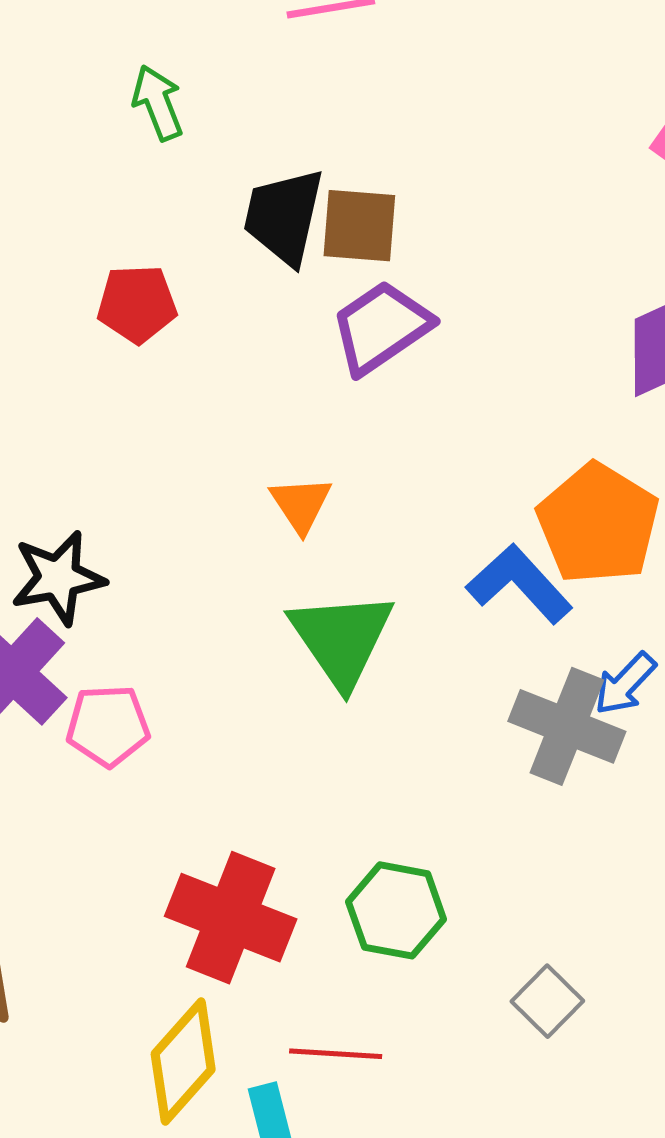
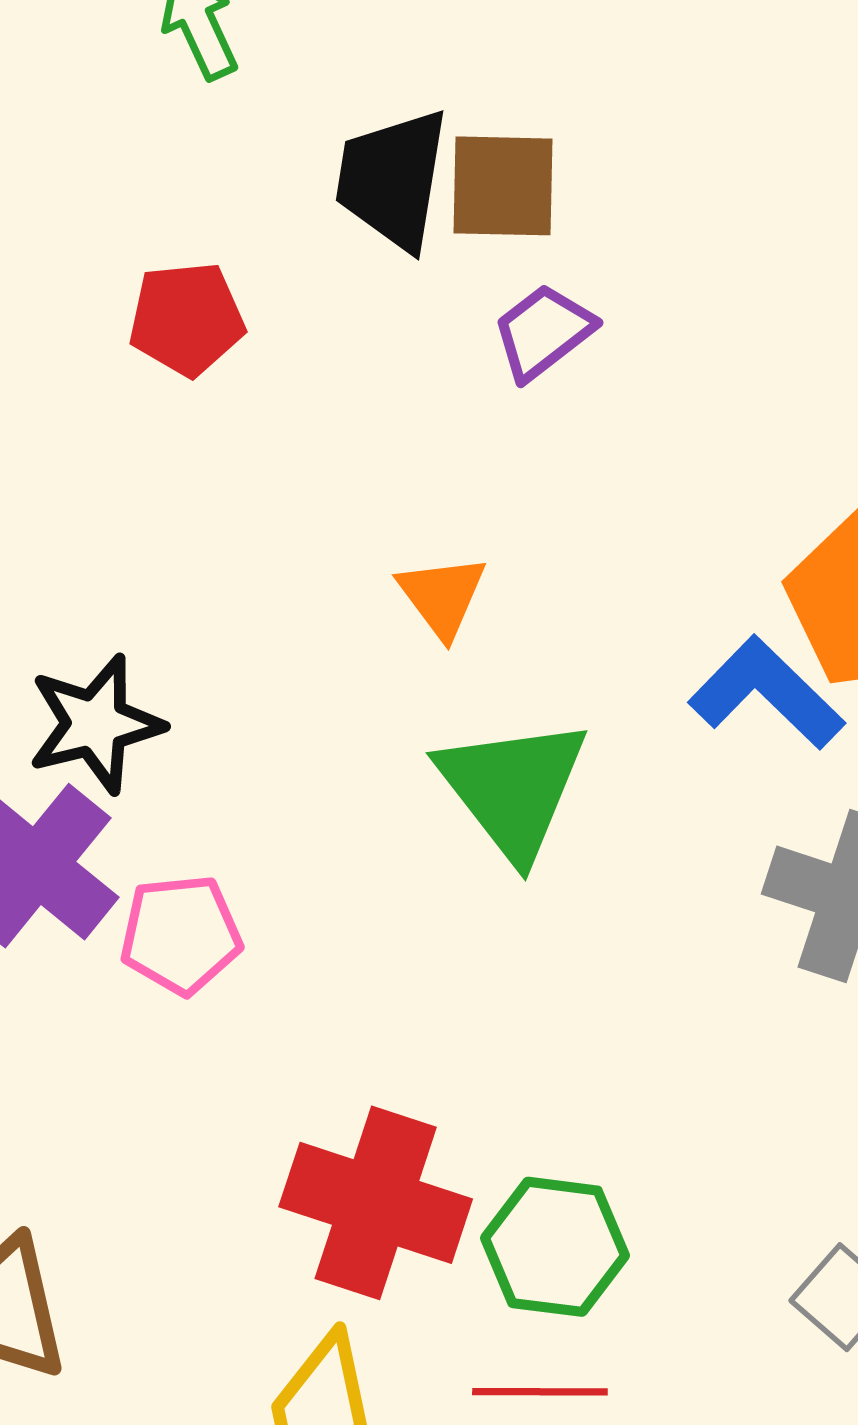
purple trapezoid: (381, 327) -> (543, 332), size x0.7
green hexagon: (396, 910) -> (555, 1247), moved

